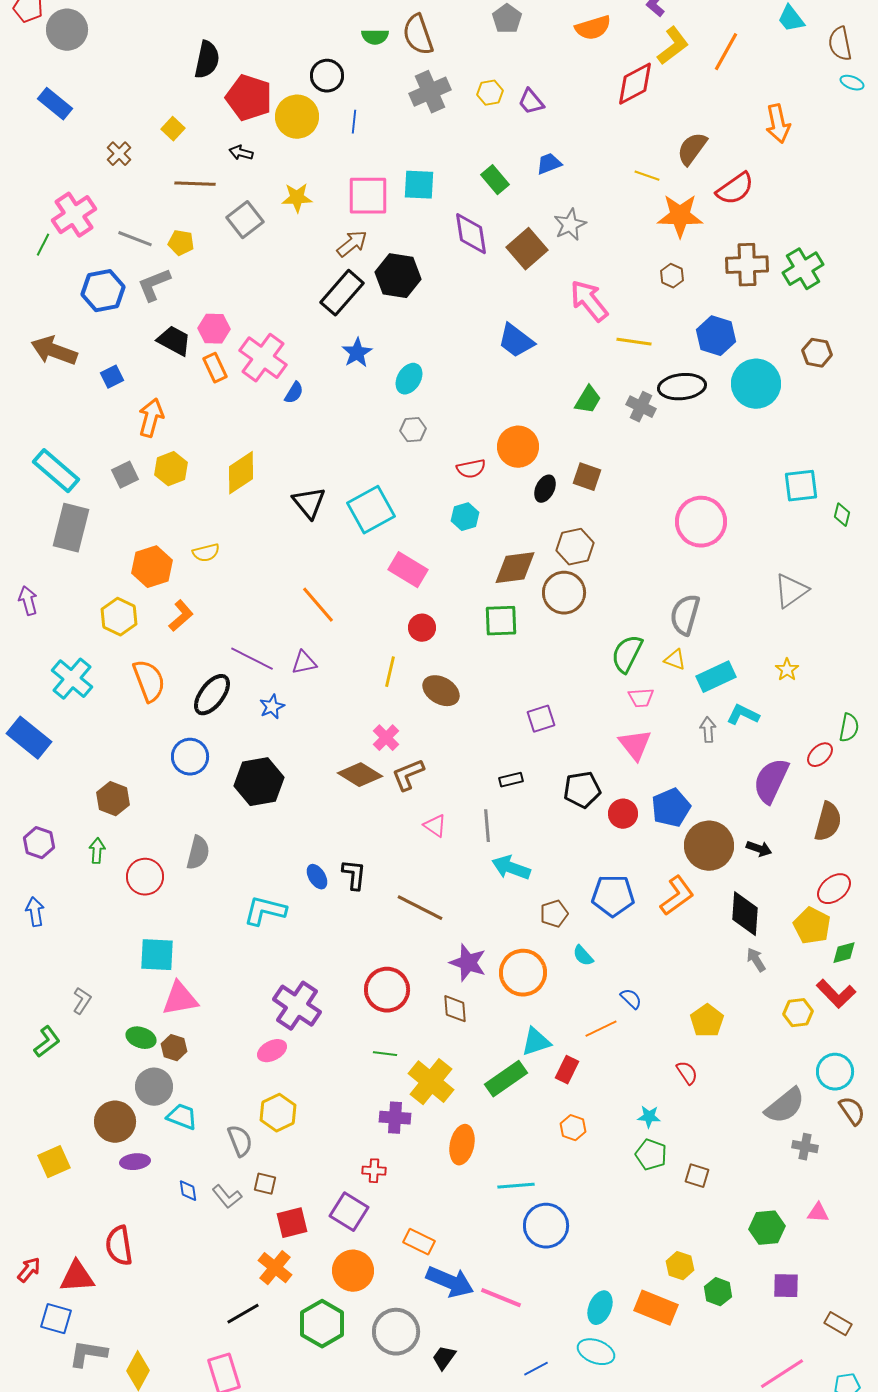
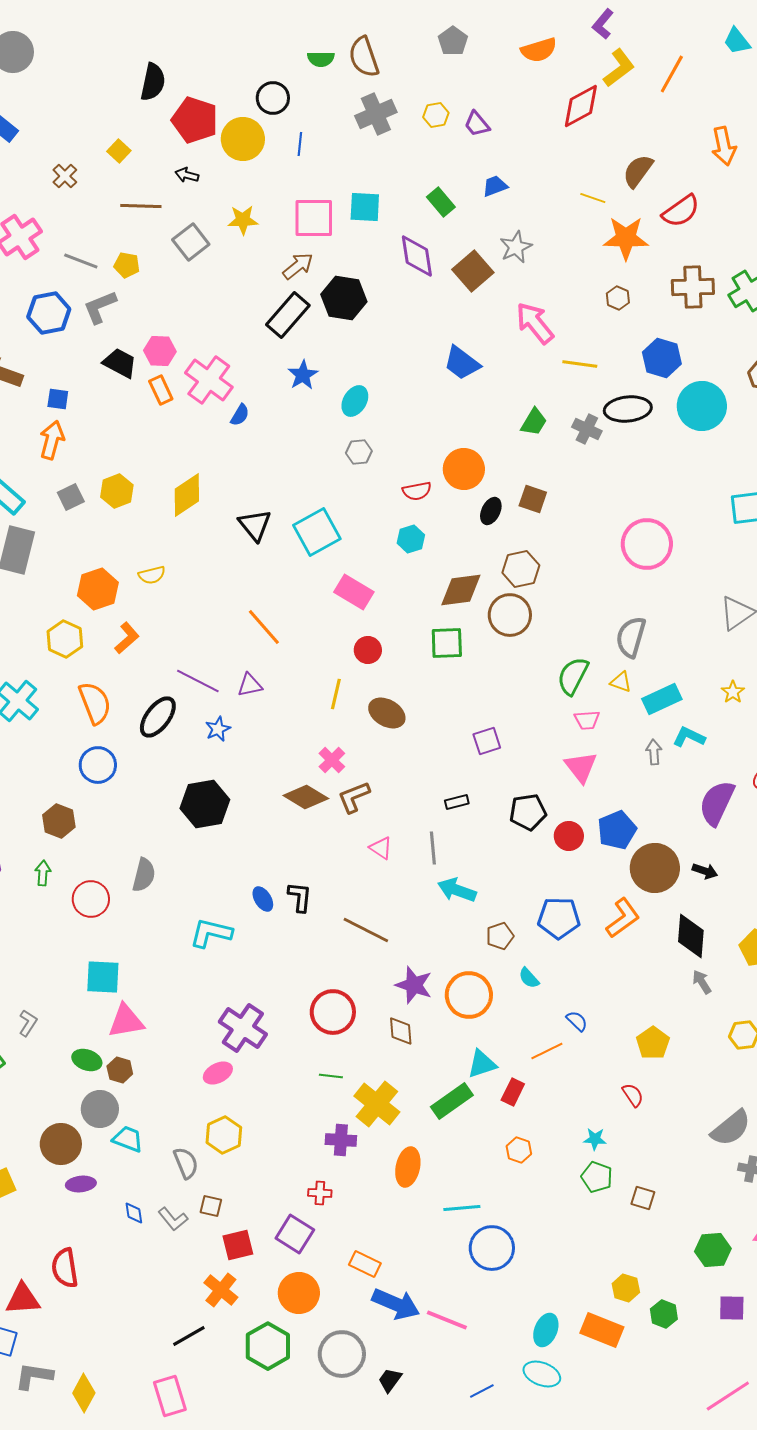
blue square: (112, 377) -> (58, 399), turned 35
orange arrow: (151, 418) -> (52, 440), moved
blue circle: (190, 757) -> (98, 765), moved

